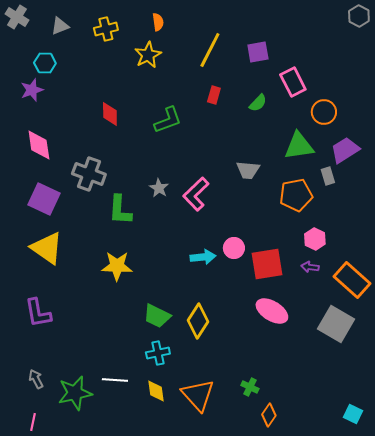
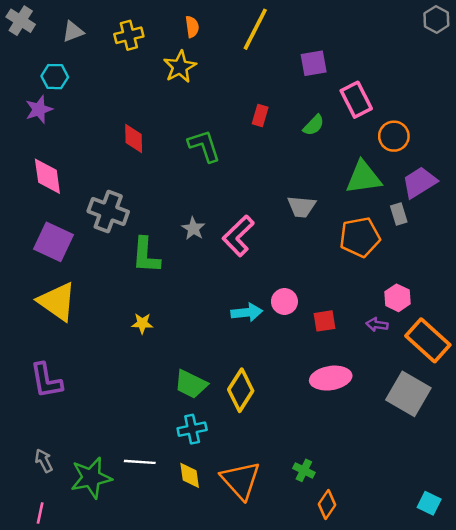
yellow line: (210, 50) -> (255, 29), moved
green L-shape: (168, 120) -> (204, 146), turned -88
pink hexagon: (315, 239) -> (398, 298), moved
red square: (267, 264) -> (325, 321), size x0.6
yellow star: (117, 266) -> (142, 323), size x0.6
pink ellipse: (272, 311) -> (331, 378), turned -40

